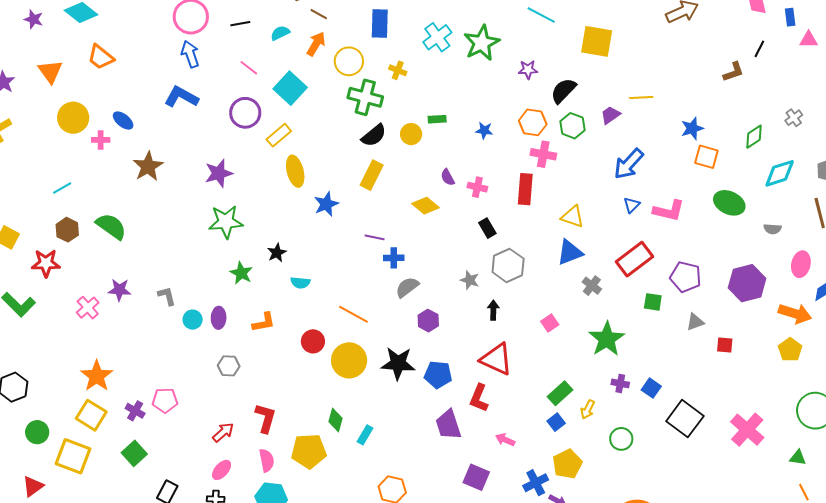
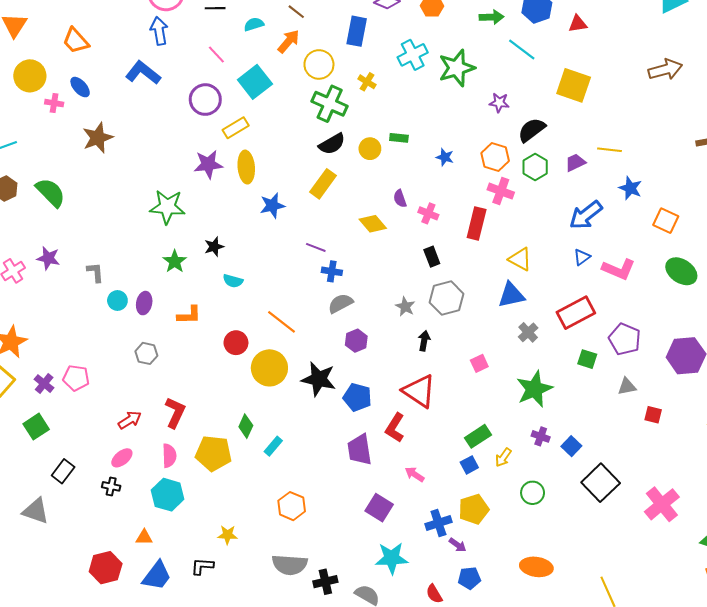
orange trapezoid: (101, 57) -> (76, 41), moved
blue star: (692, 128) -> (630, 188), moved, turned 30
purple star: (219, 173) -> (208, 164), moved

